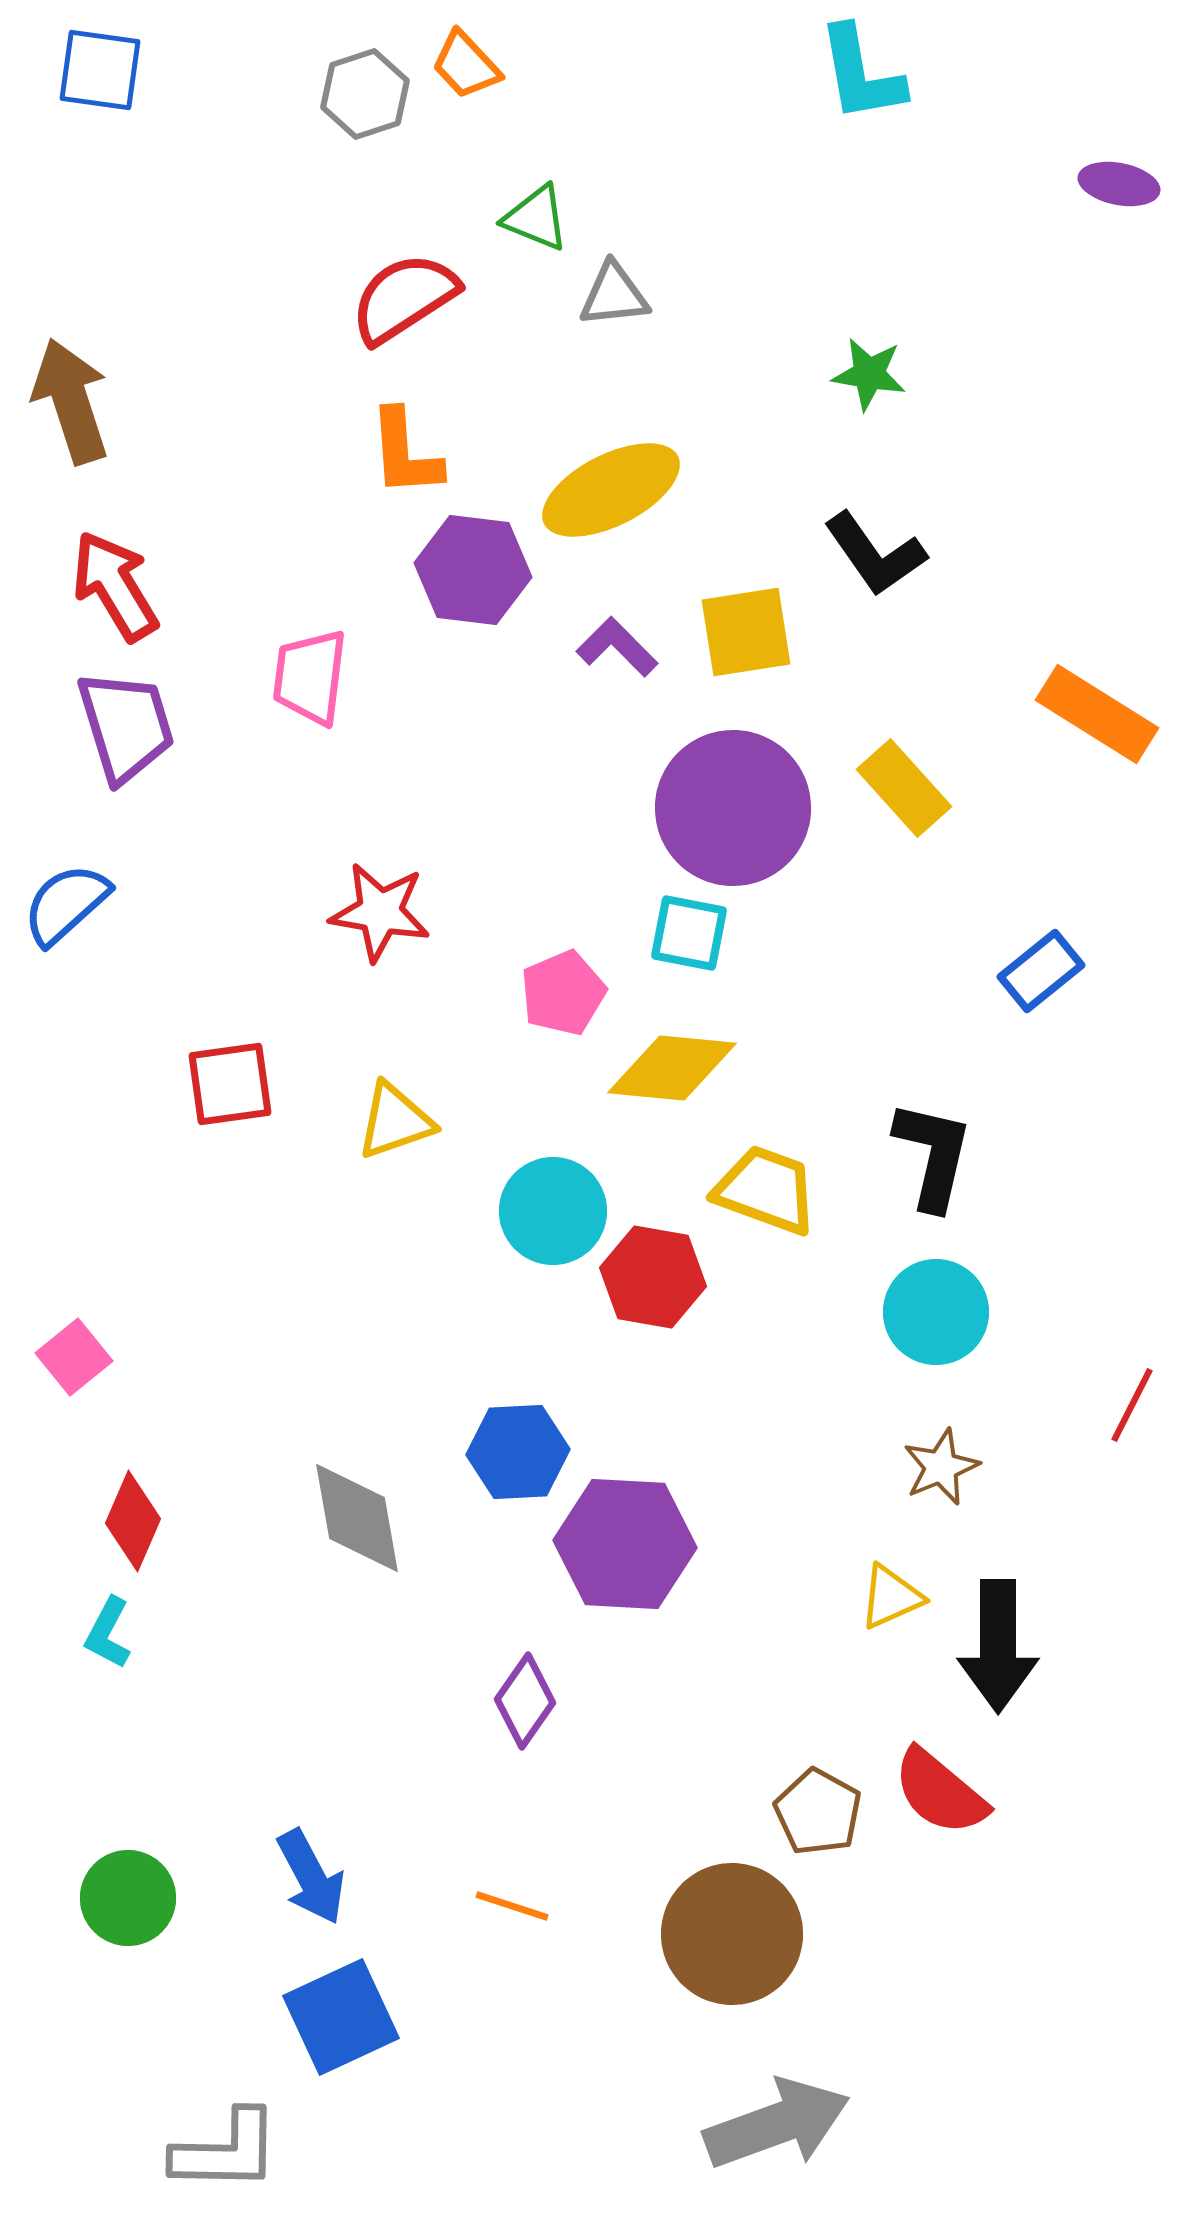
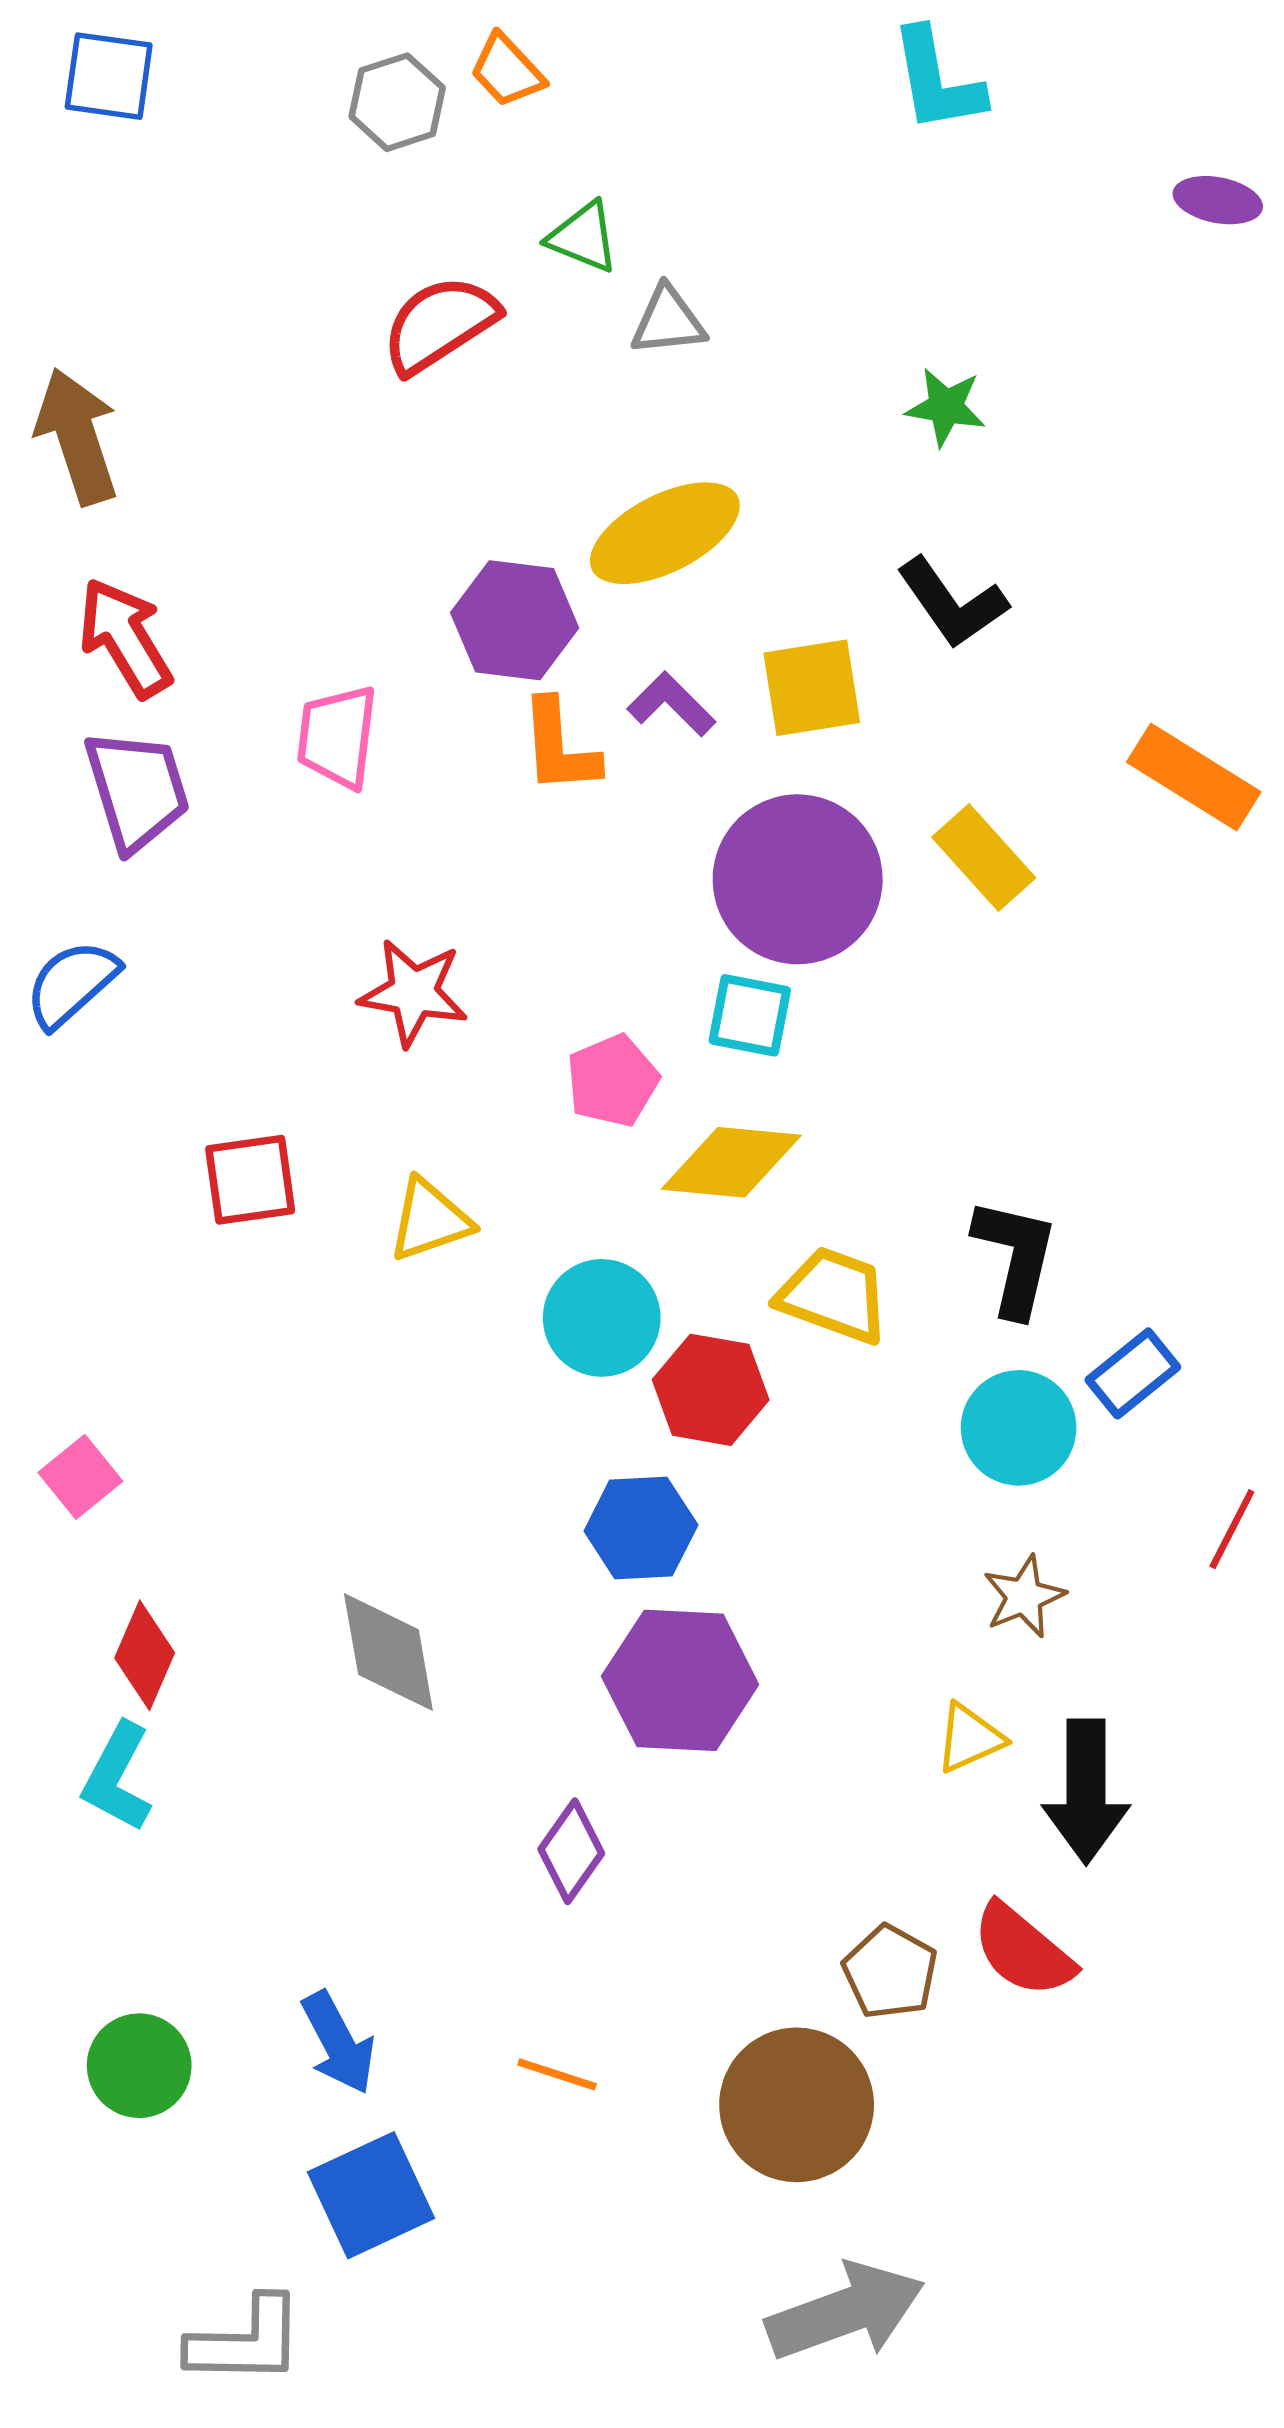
orange L-shape: (405, 453) -> (559, 747), moved
blue rectangle: (1041, 971) -> (1133, 1373), moved
blue hexagon: (518, 1452) -> (641, 1528), moved
cyan L-shape: (108, 1633) -> (117, 1777), size x1.4

